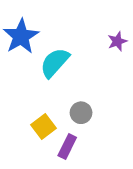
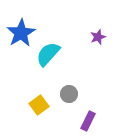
purple rectangle: (67, 147) -> (88, 121), moved

